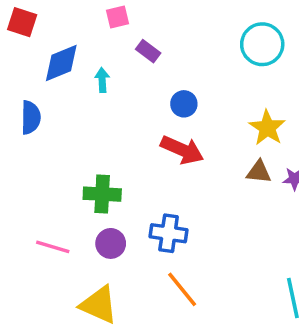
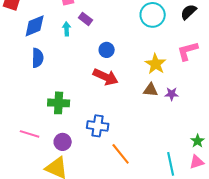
cyan arrow: (102, 80) -> (67, 29), moved
blue semicircle: (31, 117) -> (38, 58), moved
purple circle: (111, 243) -> (63, 142), moved
orange line: (182, 289) -> (121, 154), moved

